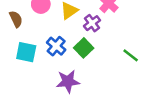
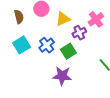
cyan square: (26, 52) -> (22, 45), turned 36
purple star: (68, 81) -> (62, 76), moved

